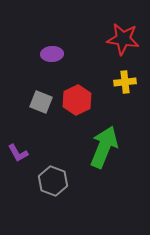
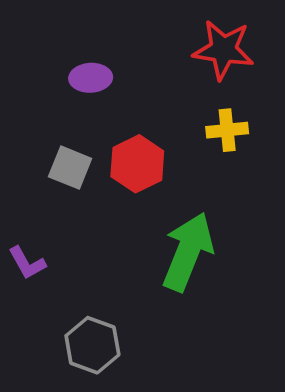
gray hexagon: (53, 181) -> (92, 345), moved

